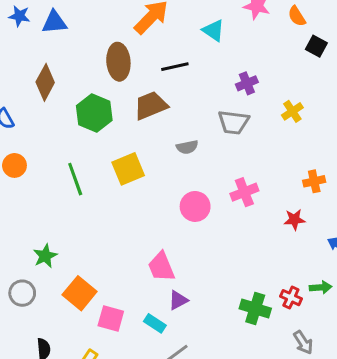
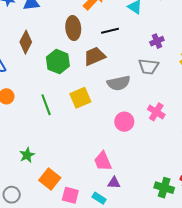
gray semicircle: (187, 147) -> (119, 83), size x1.6
pink cross: (244, 192) -> (156, 112), turned -36
gray circle: (22, 293) -> (12, 195), moved
purple triangle: (178, 300) -> (114, 183), turned 32

